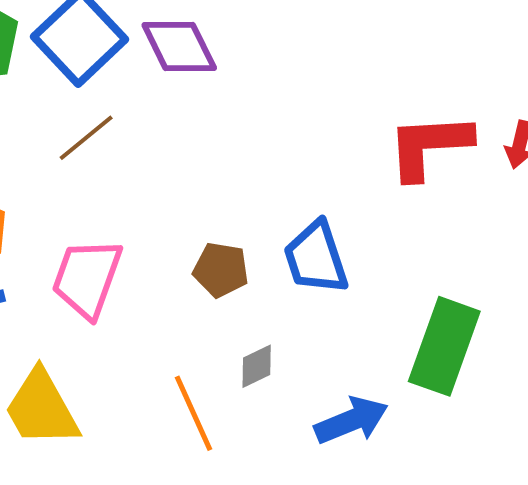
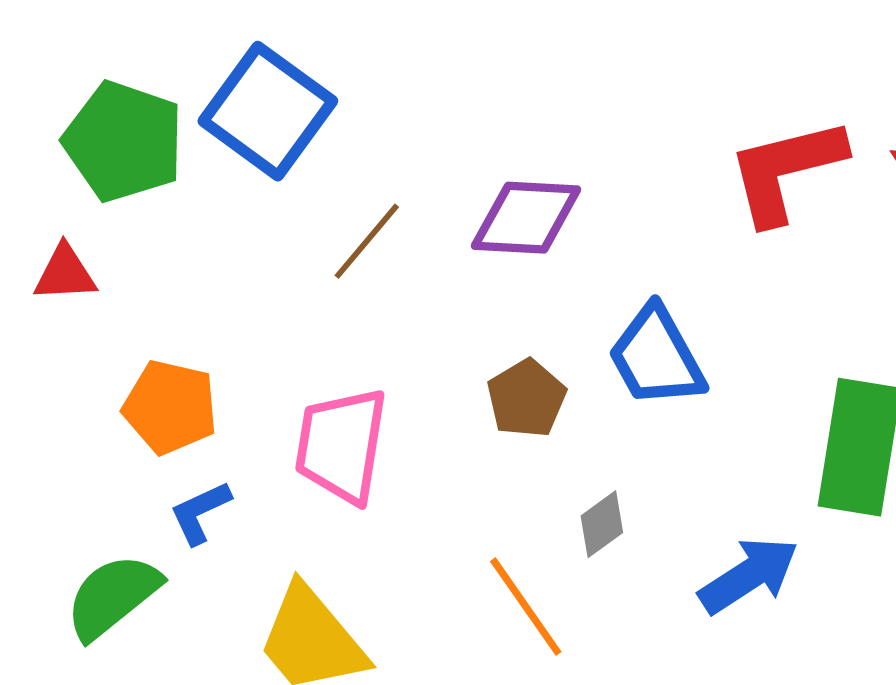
purple diamond: (179, 47) -> (526, 218), moved, turned -50
brown line: (86, 138) -> (367, 241), moved
brown pentagon: (221, 270) -> (526, 398), turned -30

